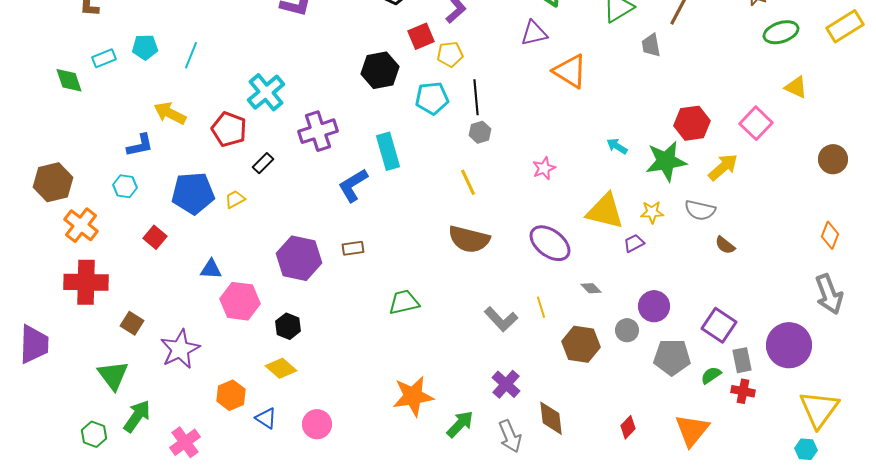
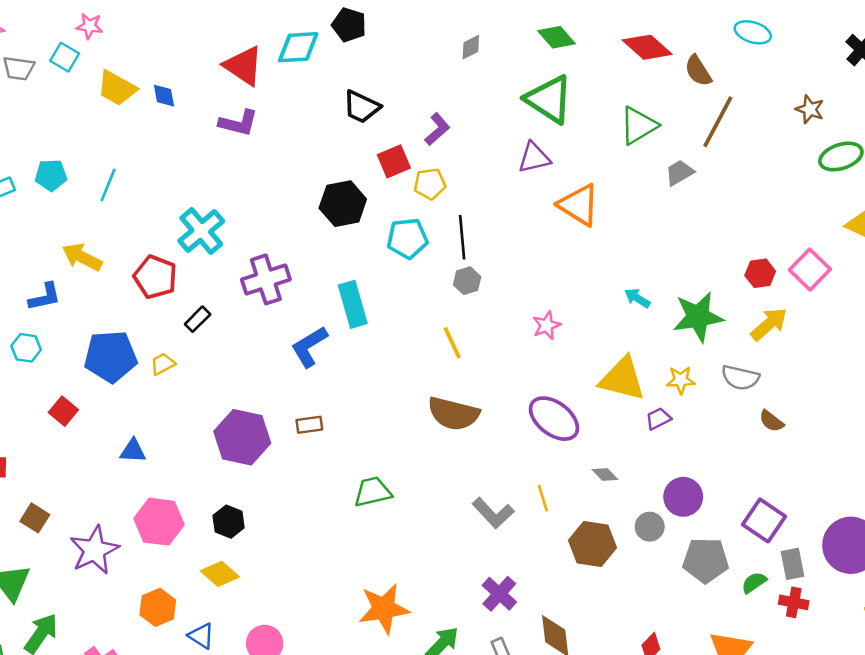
gray trapezoid: (651, 45) -> (679, 173), turned 70
red hexagon: (692, 123) -> (760, 273), moved, size x0.7
pink hexagon: (240, 301) -> (159, 522), moved

